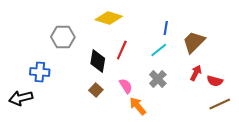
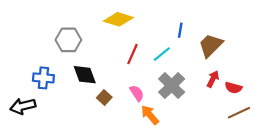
cyan line: (159, 50) -> (162, 54), moved
black diamond: (98, 61) -> (85, 75), moved, turned -30
gray cross: (158, 79) -> (172, 86), size x1.4

